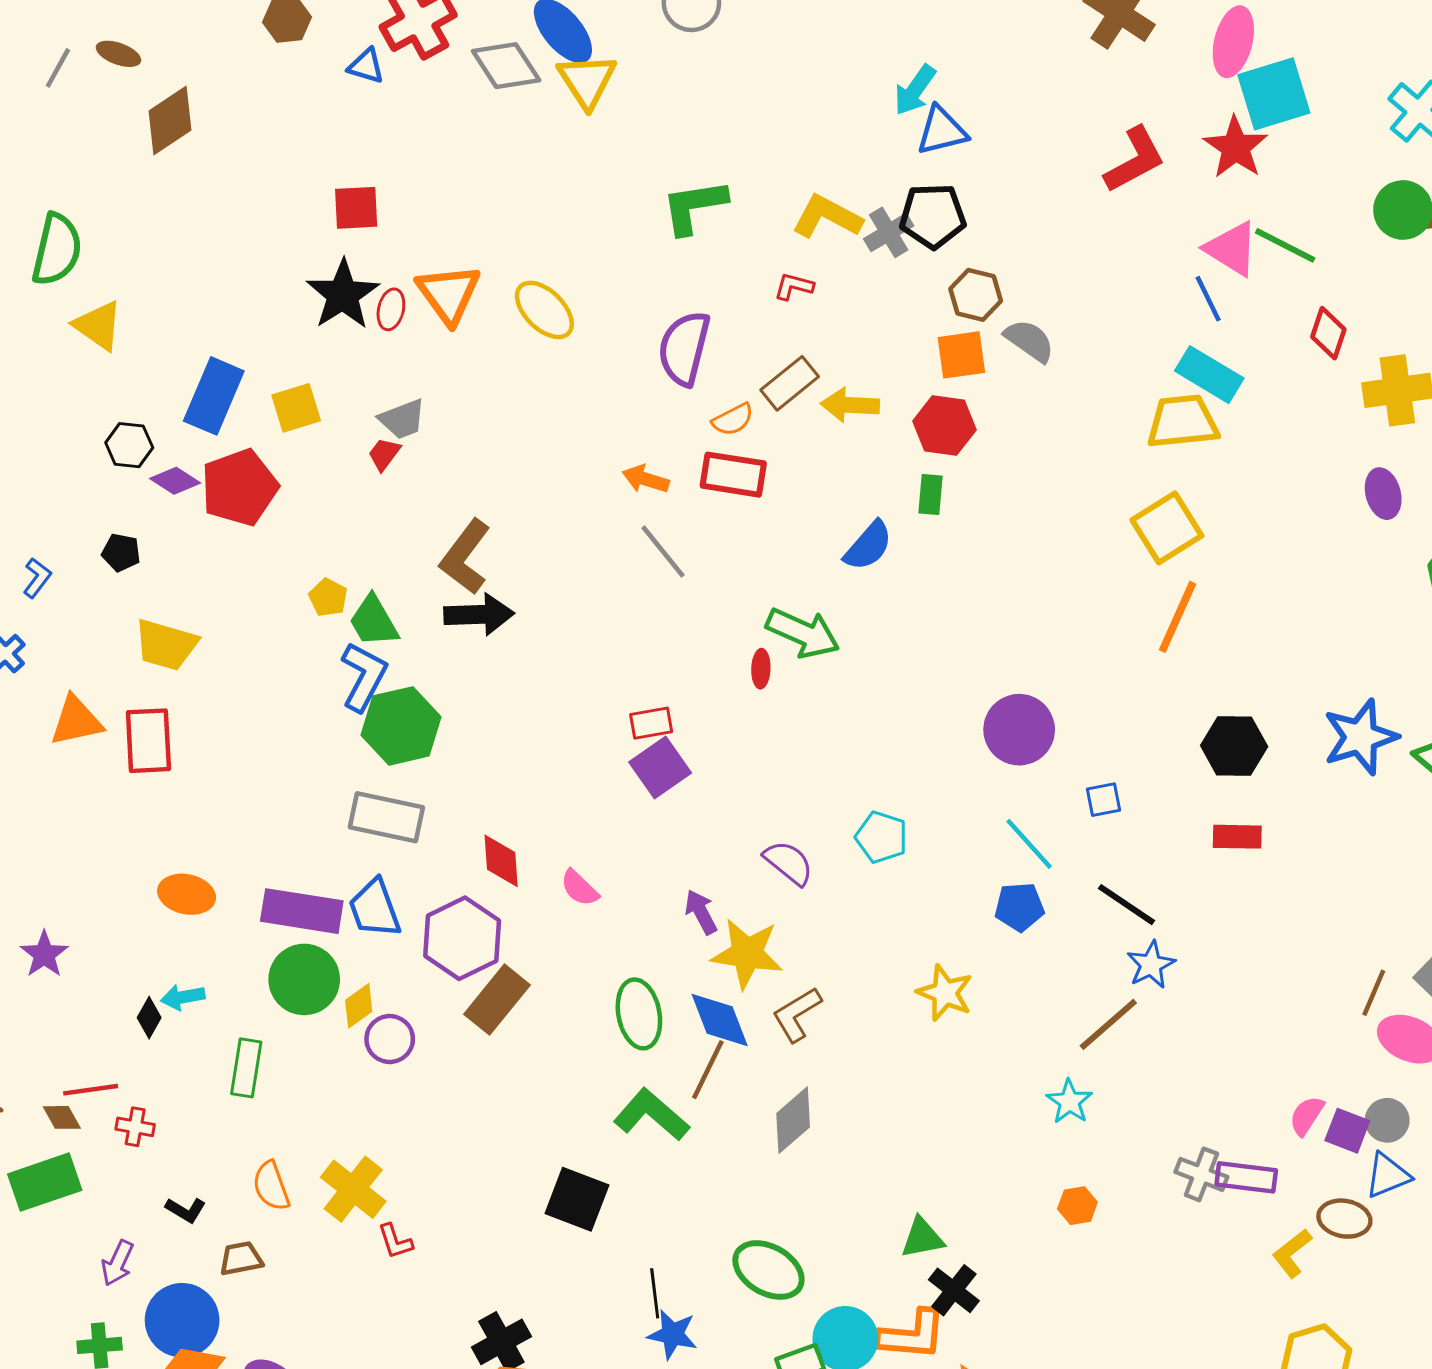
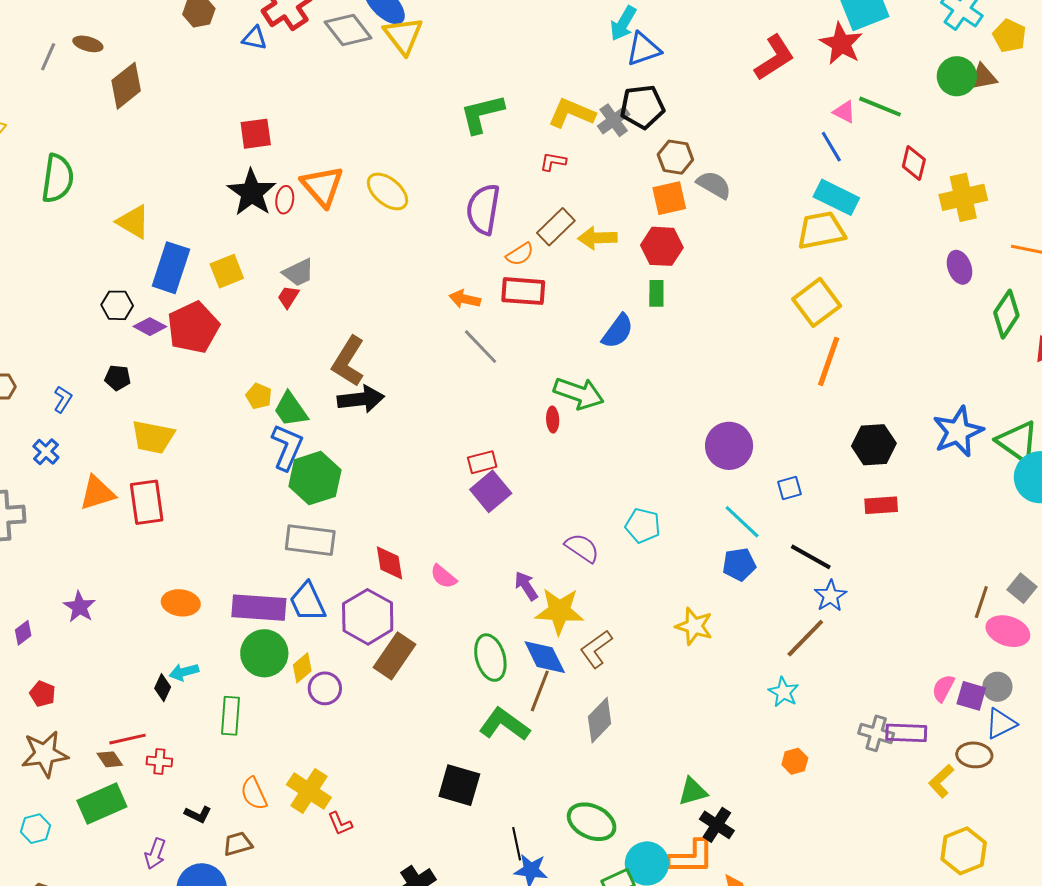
pink triangle: (1232, 249) -> (844, 112), size x0.6
yellow triangle: (98, 326) -> (133, 222), moved
purple star: (44, 954) -> (80, 607), moved

